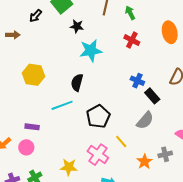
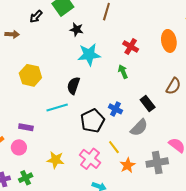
green arrow: (130, 13) -> (123, 72), moved
blue cross: (137, 81) -> (115, 109), moved
gray cross: (165, 154) -> (157, 163), size x1.5
orange star: (145, 162) -> (127, 165), moved
yellow star: (69, 167) -> (56, 160), moved

